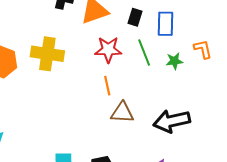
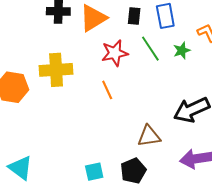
orange line: (107, 86) -> (107, 90), moved
brown triangle: (122, 113) -> (149, 136), moved

